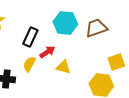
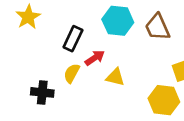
brown trapezoid: (96, 28) -> (157, 27), turned -95

